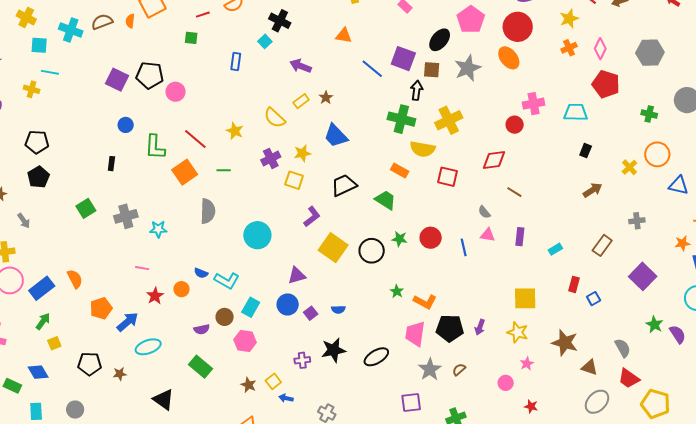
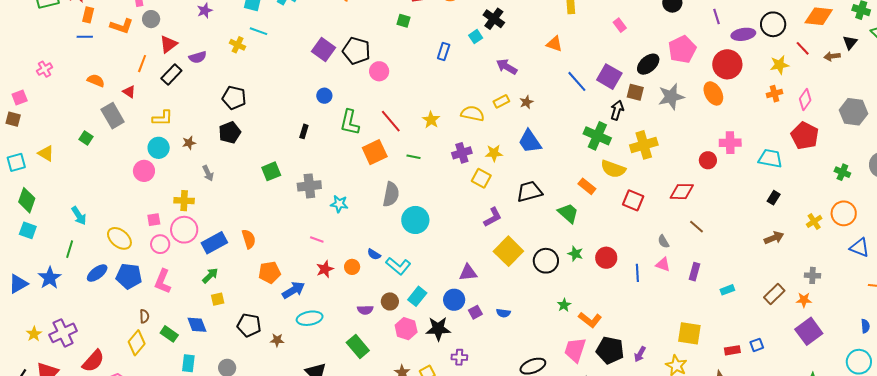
yellow semicircle: (275, 118) -> (473, 114), turned 140
cyan circle: (257, 235) -> (415, 220), moved
orange star: (682, 243) -> (804, 300), moved
red rectangle: (574, 284) -> (732, 350), moved, turned 56
black star: (333, 350) -> (438, 329), moved

